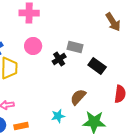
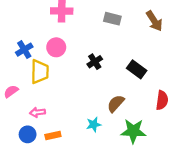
pink circle: (33, 46) -> (56, 47), moved
gray rectangle: (75, 47) -> (112, 19), moved

